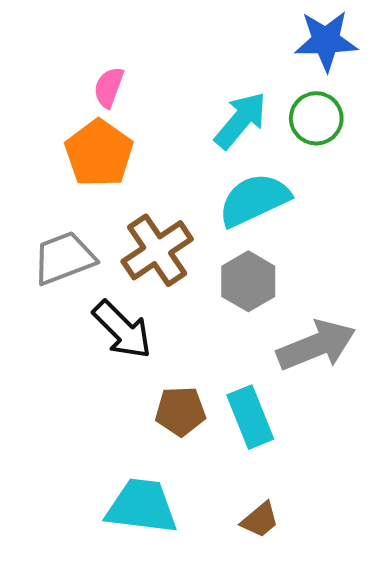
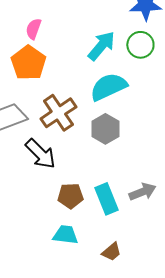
gray arrow: (316, 345) -> (142, 192), moved, size x0.7
cyan trapezoid: (142, 506) -> (65, 235), moved, size x0.7

